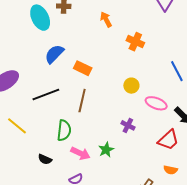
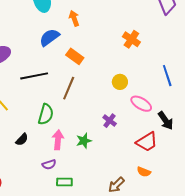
orange arrow: (106, 19) -> (74, 18), moved
pink arrow: (80, 153) -> (58, 140), turned -120
black semicircle: (45, 159) -> (22, 140), turned -80

